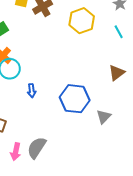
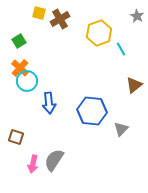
cyan line: (119, 32) -> (121, 49), moved
blue arrow: (32, 91) -> (49, 103), size x1.5

